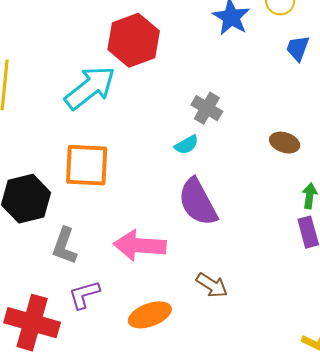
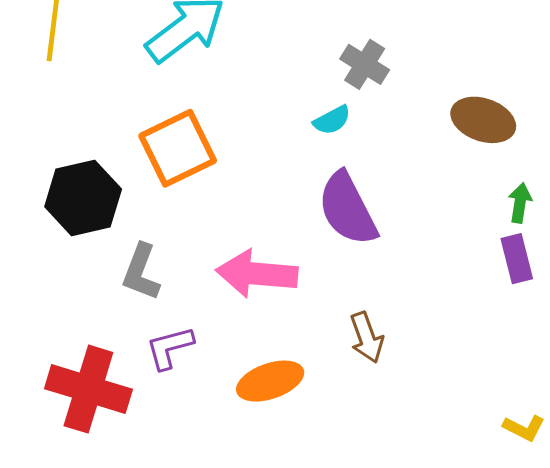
brown ellipse: (285, 143) -> (483, 120), size x1.4
orange square: (87, 165) -> (178, 148), turned -30
brown arrow: (212, 285) -> (367, 337), turned 36

